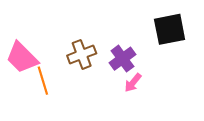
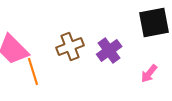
pink arrow: (133, 83) -> (149, 73), moved

